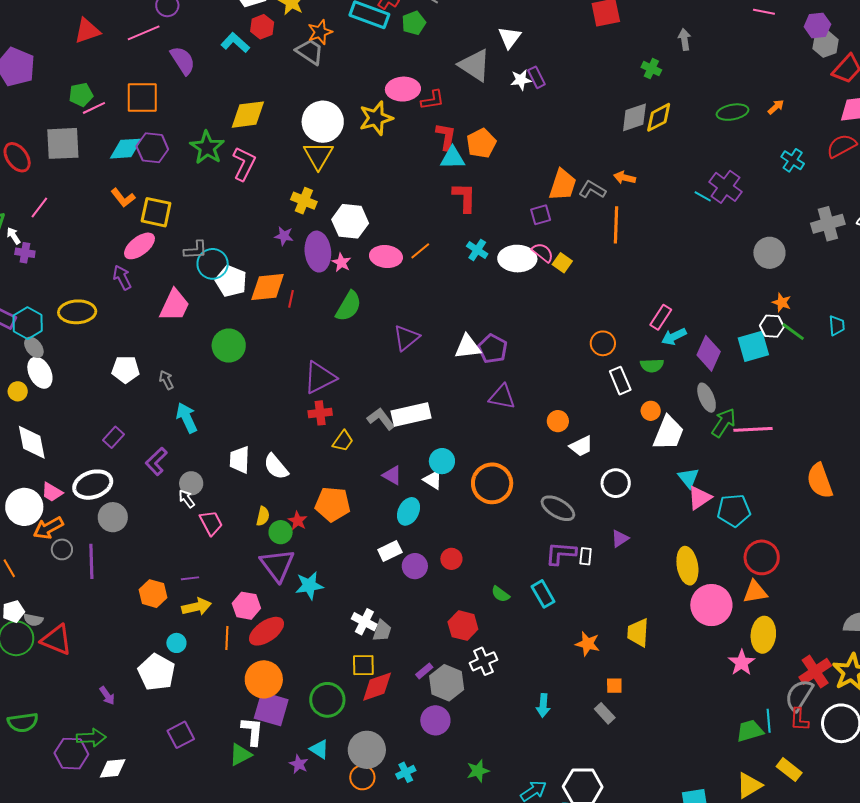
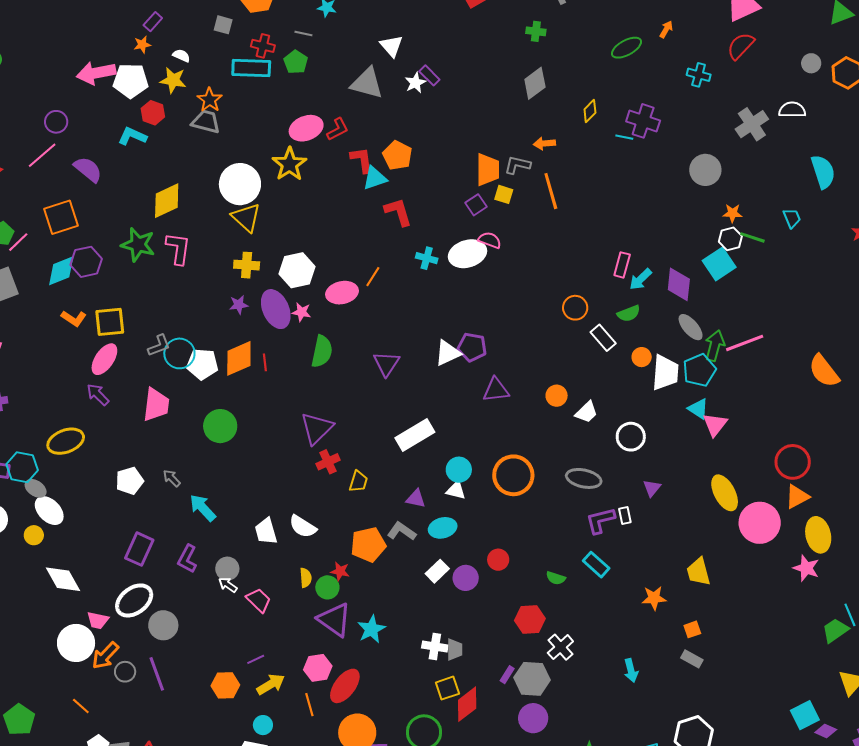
yellow diamond: (659, 117) -> (590, 111), moved, size x0.7
yellow square: (562, 263) -> (504, 194), moved
gray L-shape: (381, 419) -> (402, 531), moved
purple rectangle: (114, 437) -> (139, 549), size x1.5
cyan pentagon: (734, 510) -> (699, 370), moved
cyan ellipse: (408, 511) -> (443, 528), turned 68

